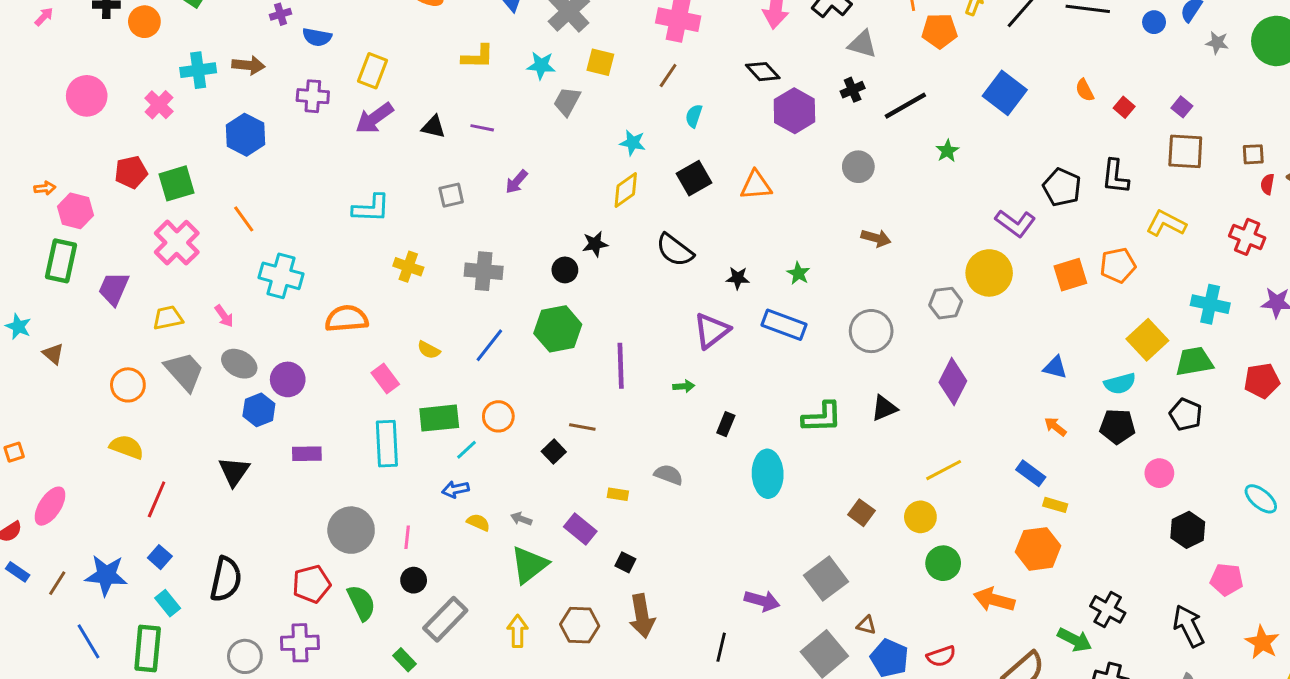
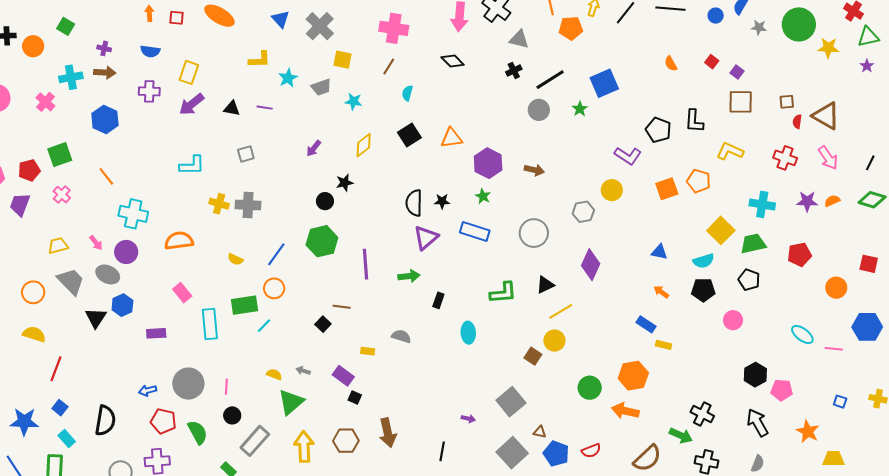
purple cross: (281, 14) -> (104, 48), moved, turned 32
cyan star: (541, 65) -> (288, 78), moved, turned -30
blue square: (1005, 93) -> (604, 83), moved, turned 32
gray trapezoid: (567, 101) -> (321, 87), turned -135
red square: (1124, 107) -> (712, 62), moved
purple hexagon: (794, 111) -> (488, 163), moved
cyan star: (633, 143) -> (354, 101), moved
gray circle: (858, 167) -> (539, 110), moved
red pentagon: (131, 172) -> (29, 170), moved
purple arrow: (517, 182) -> (314, 148), moved
pink cross: (177, 243) -> (62, 195), size x0.6
black semicircle: (675, 250) -> (414, 203), moved, turned 56
orange pentagon: (1118, 265) -> (699, 181), turned 30
gray cross: (484, 271) -> (248, 205), moved
yellow circle: (989, 273) -> (612, 190), size x0.7
purple trapezoid: (114, 289) -> (20, 205), moved
purple circle: (288, 379) -> (126, 252), moved
pink rectangle: (385, 379) -> (182, 293), moved
green arrow: (684, 386) -> (409, 276), size x1.5
orange circle: (498, 416) -> (274, 288), moved
yellow line: (944, 470) -> (561, 311), moved
black triangle: (234, 471) -> (96, 318), moved
cyan ellipse: (768, 474) -> (468, 333), size x0.7
blue arrow: (455, 489) -> (148, 391), moved
yellow circle: (920, 517) -> (554, 341), moved
black hexagon: (1188, 530) -> (755, 375), moved
orange hexagon: (1038, 549) -> (633, 376), moved
black square: (625, 562) -> (355, 397), moved
green triangle: (529, 565) -> (291, 402), moved
red pentagon: (311, 584) -> (163, 421), turned 30
purple arrow: (762, 601) -> (468, 419), size x0.6
yellow arrow: (517, 631) -> (304, 447), size x1.4

